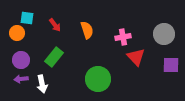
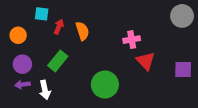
cyan square: (27, 18) -> (42, 14), moved
red arrow: (55, 25) -> (59, 27), turned -120
orange semicircle: (87, 30) -> (82, 31), moved
gray circle: (164, 34) -> (182, 16), moved

